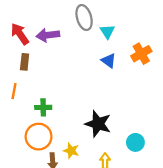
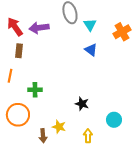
orange cross: (141, 54) -> (122, 32), moved
black star: (98, 124) -> (82, 104), size x0.6
orange circle: (39, 137) -> (18, 115), moved

